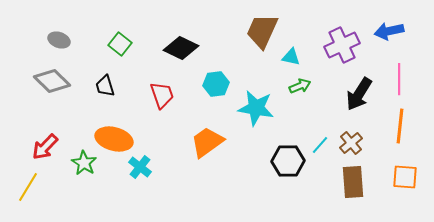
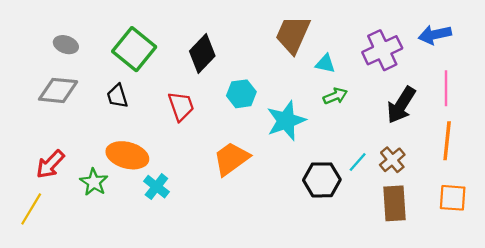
green square: (120, 44) -> (134, 49), size x1.6
black diamond: (181, 48) -> (202, 54), turned -72
gray diamond: (52, 81) -> (58, 90), turned -39
cyan star: (256, 108) -> (286, 121), turned -30

